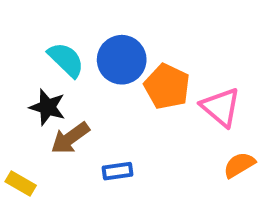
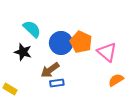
blue circle: (122, 60) -> (61, 43), moved
brown arrow: (70, 138) -> (50, 70), moved

